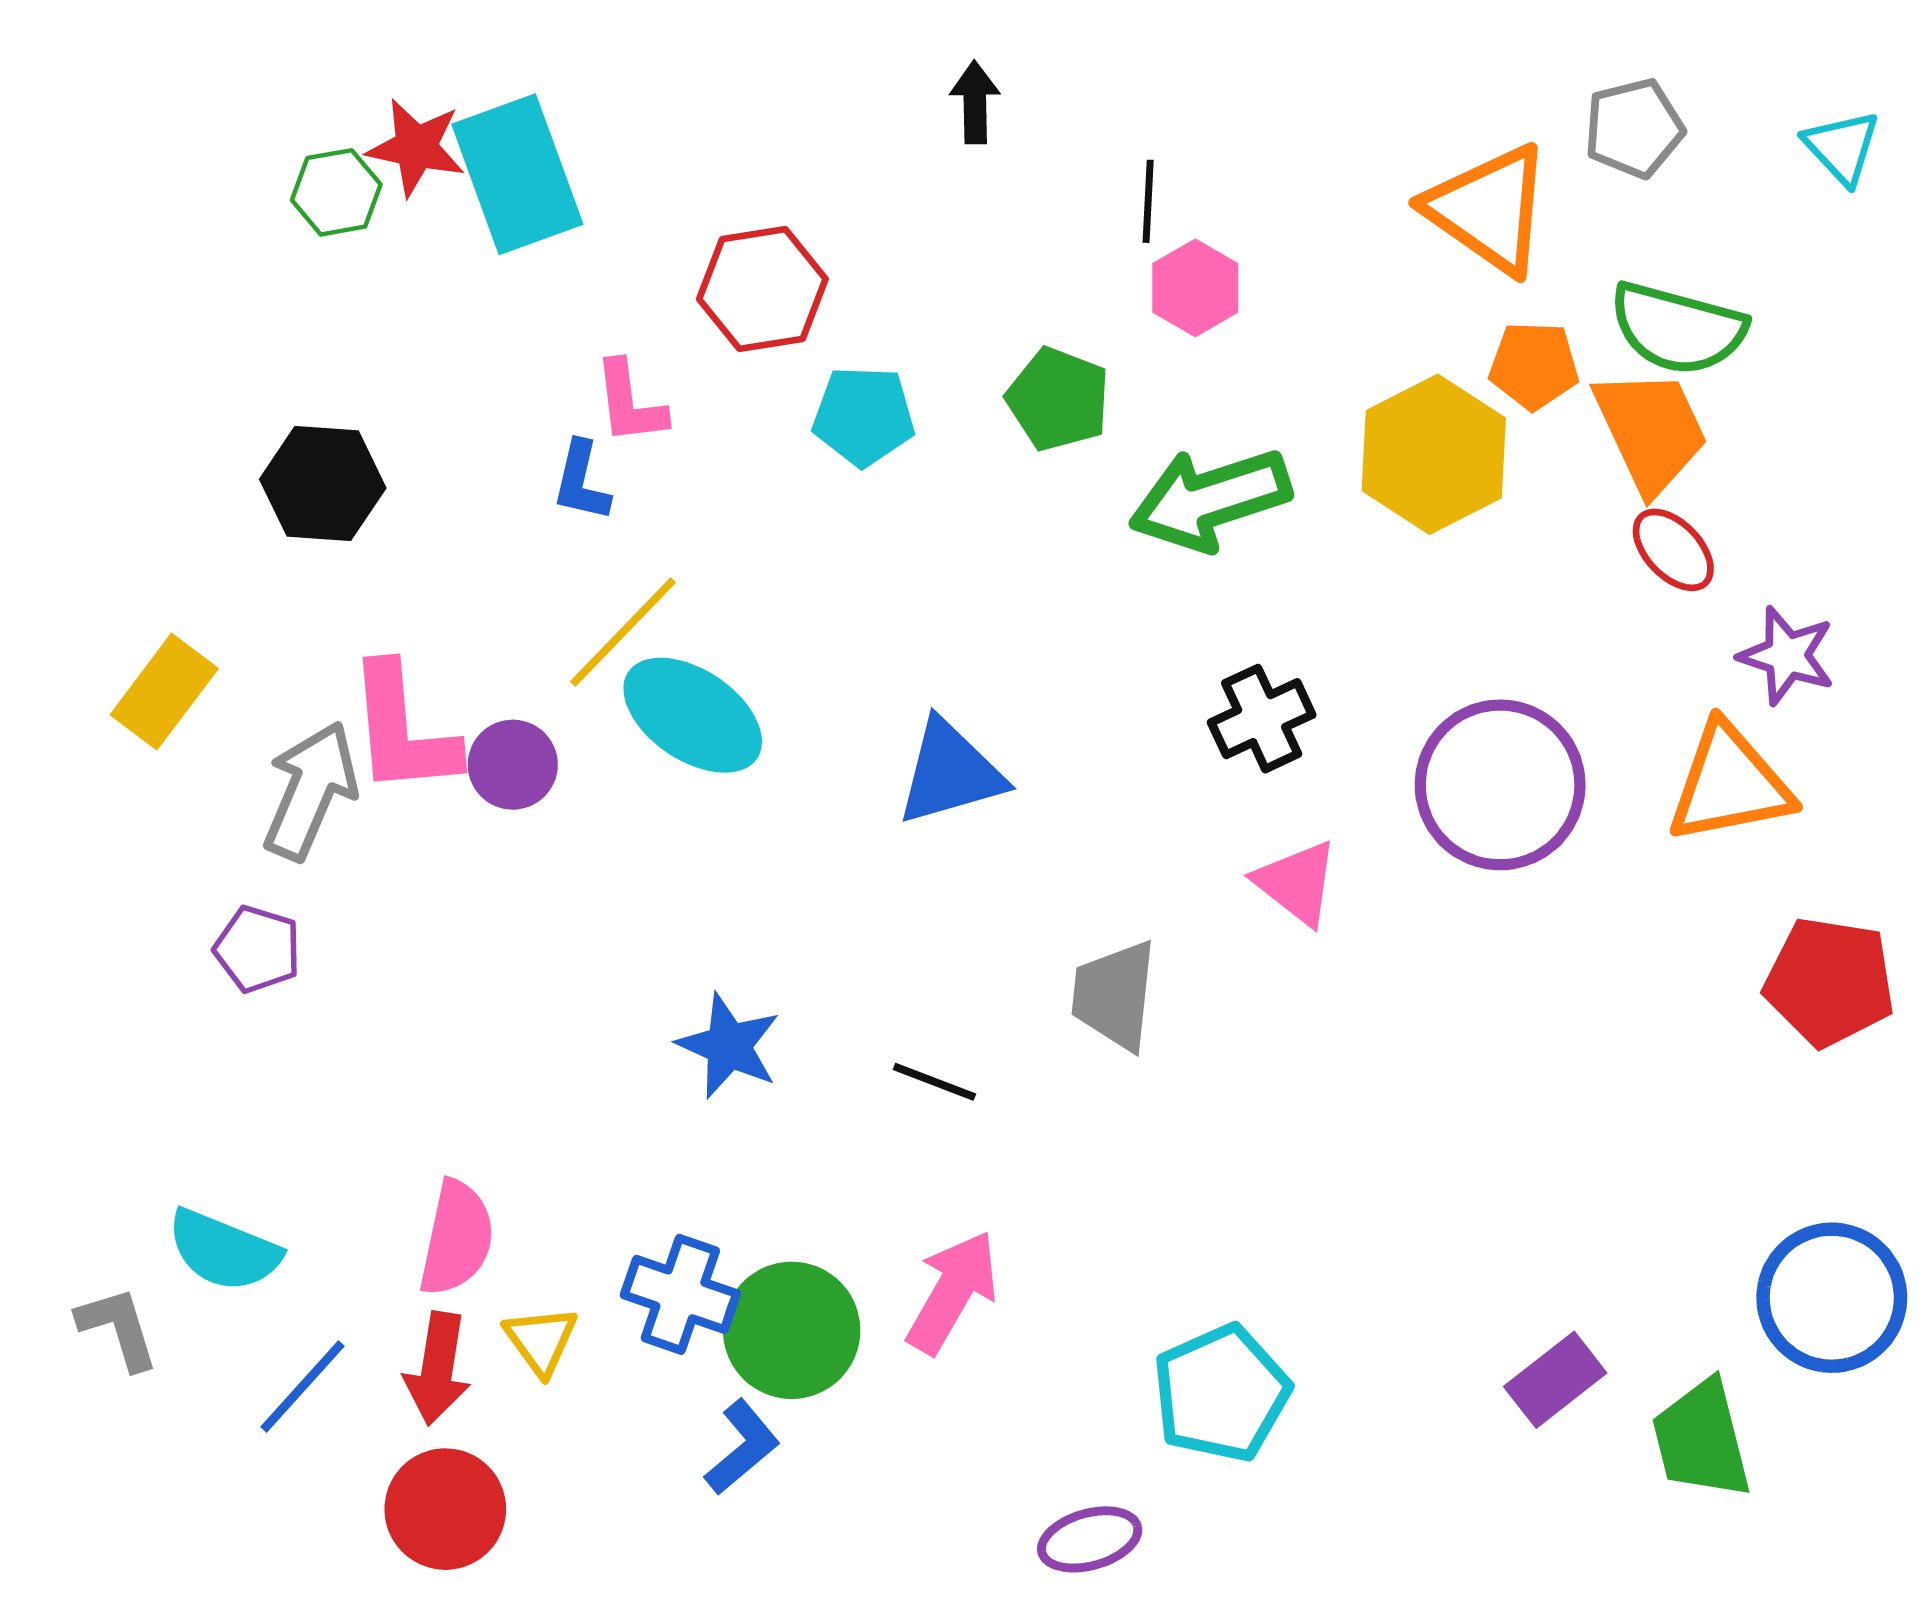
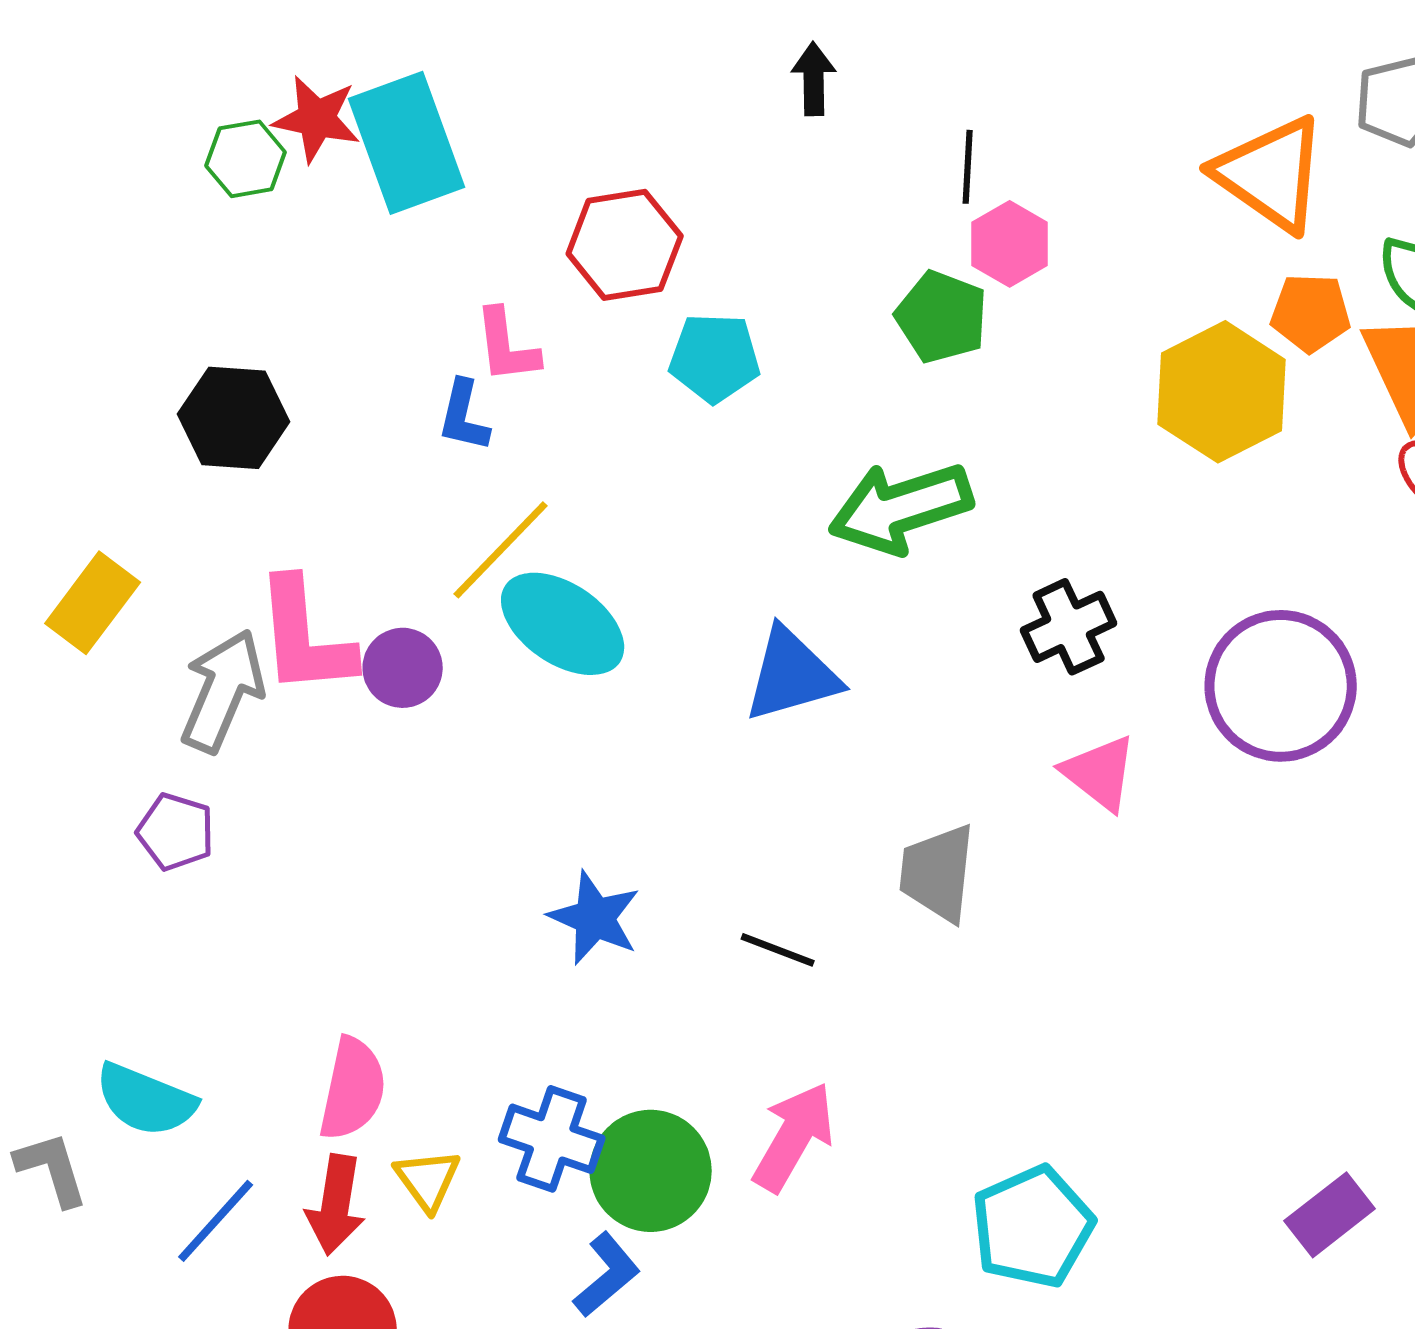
green pentagon: (1058, 399) -> (942, 317), moved
green arrow: (1210, 499) -> (901, 508), moved

